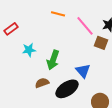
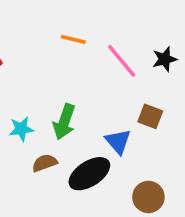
brown square: (101, 43) -> (150, 116), moved
cyan star: (29, 50) -> (21, 129), moved

